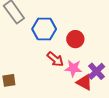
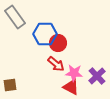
red circle: (75, 39) -> (58, 43), moved
red triangle: (84, 82) -> (71, 87), moved

